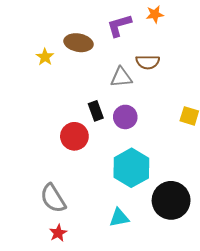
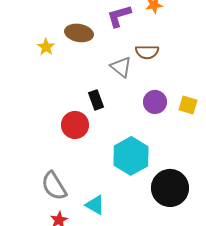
gray triangle: (121, 77) -> (121, 67), turned 45
purple circle: (125, 117) -> (155, 102), moved
cyan triangle: (119, 218) -> (95, 205), moved, turned 40

